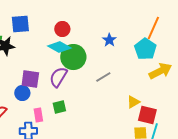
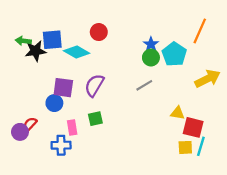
blue square: (20, 24) -> (52, 40), moved
cyan diamond: (59, 47) -> (77, 52), moved
cyan pentagon: (145, 49) -> (174, 54), moved
green circle: (73, 57) -> (151, 58), moved, size x0.6
yellow triangle: (133, 102) -> (178, 113), turned 40

